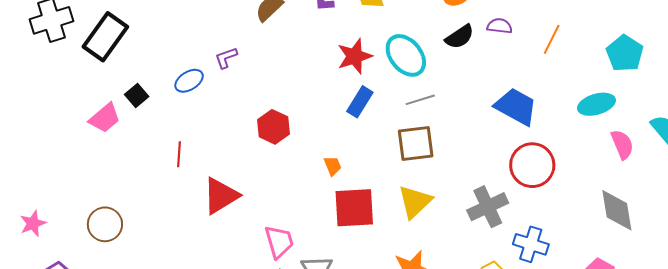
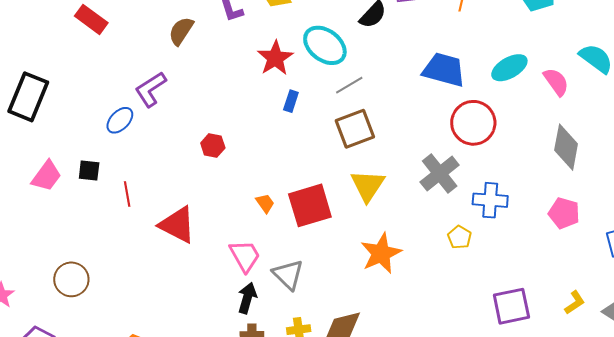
purple L-shape: (226, 58) -> (151, 89), size x1.5
black square: (137, 96) -> (89, 170), moved, turned -30
blue rectangle: (360, 102) -> (291, 101), size x0.7
cyan ellipse: (596, 104) -> (509, 68), moved
red hexagon: (274, 127) -> (213, 145), size x0.7
orange trapezoid: (333, 166) -> (265, 203), moved
red triangle: (221, 196) -> (177, 225), turned -48
gray diamond: (617, 210) -> (566, 147), turned 33

